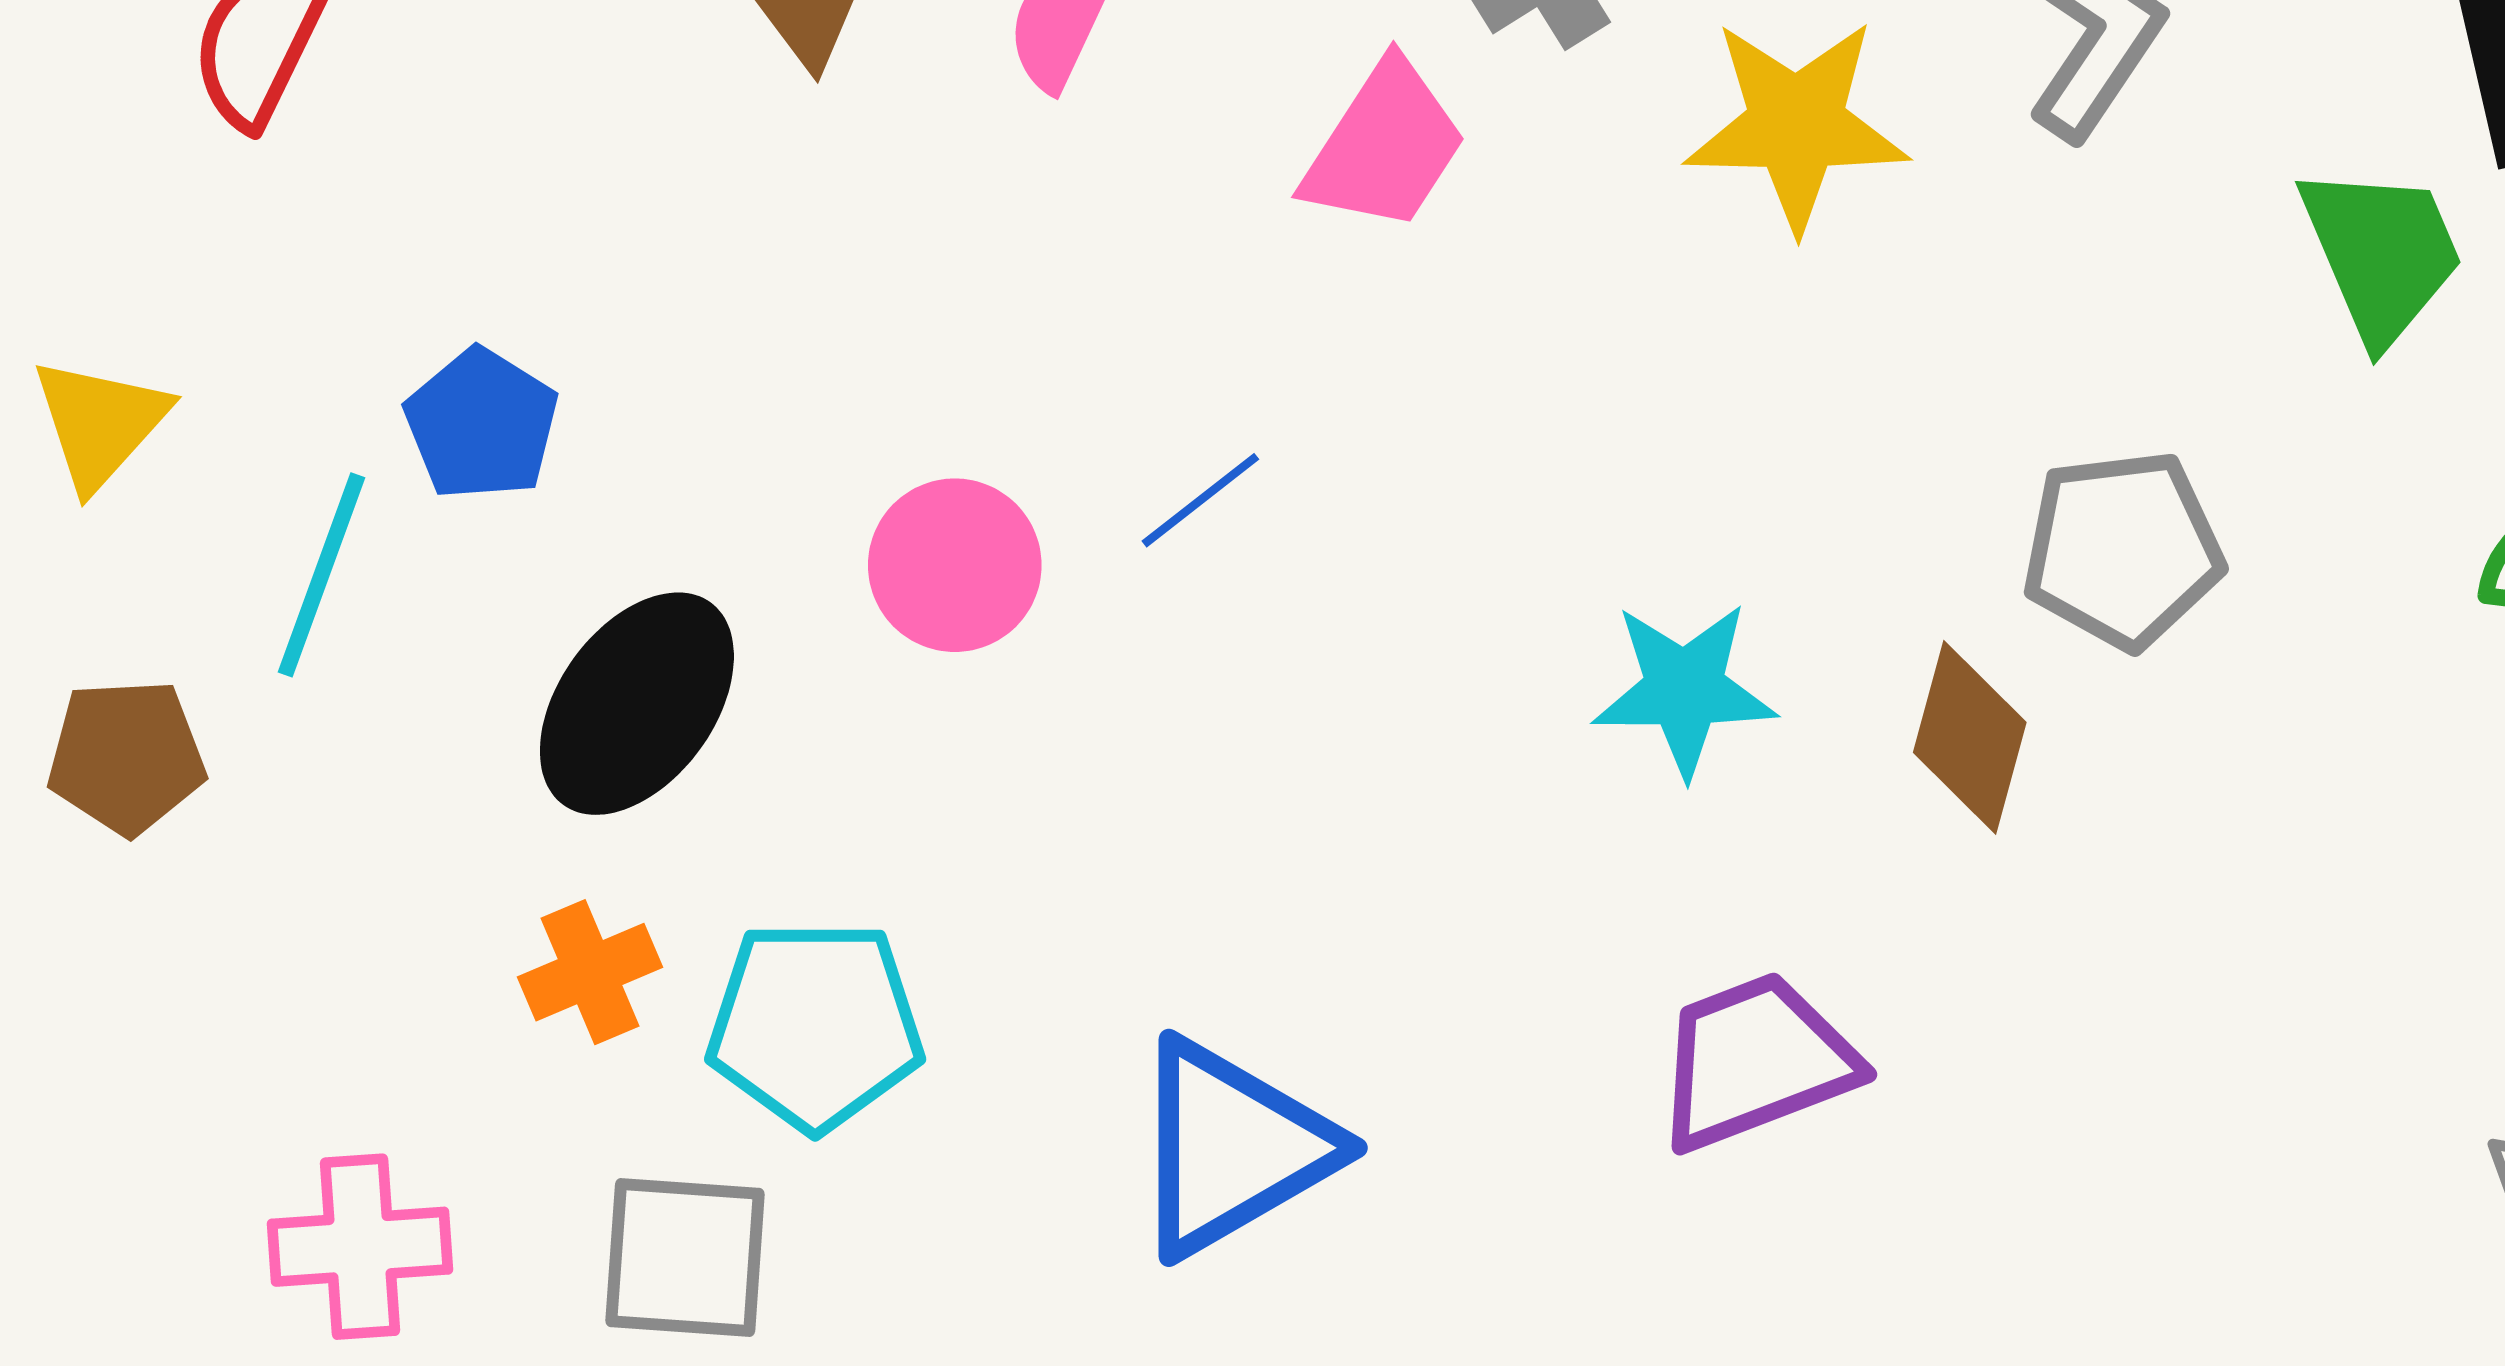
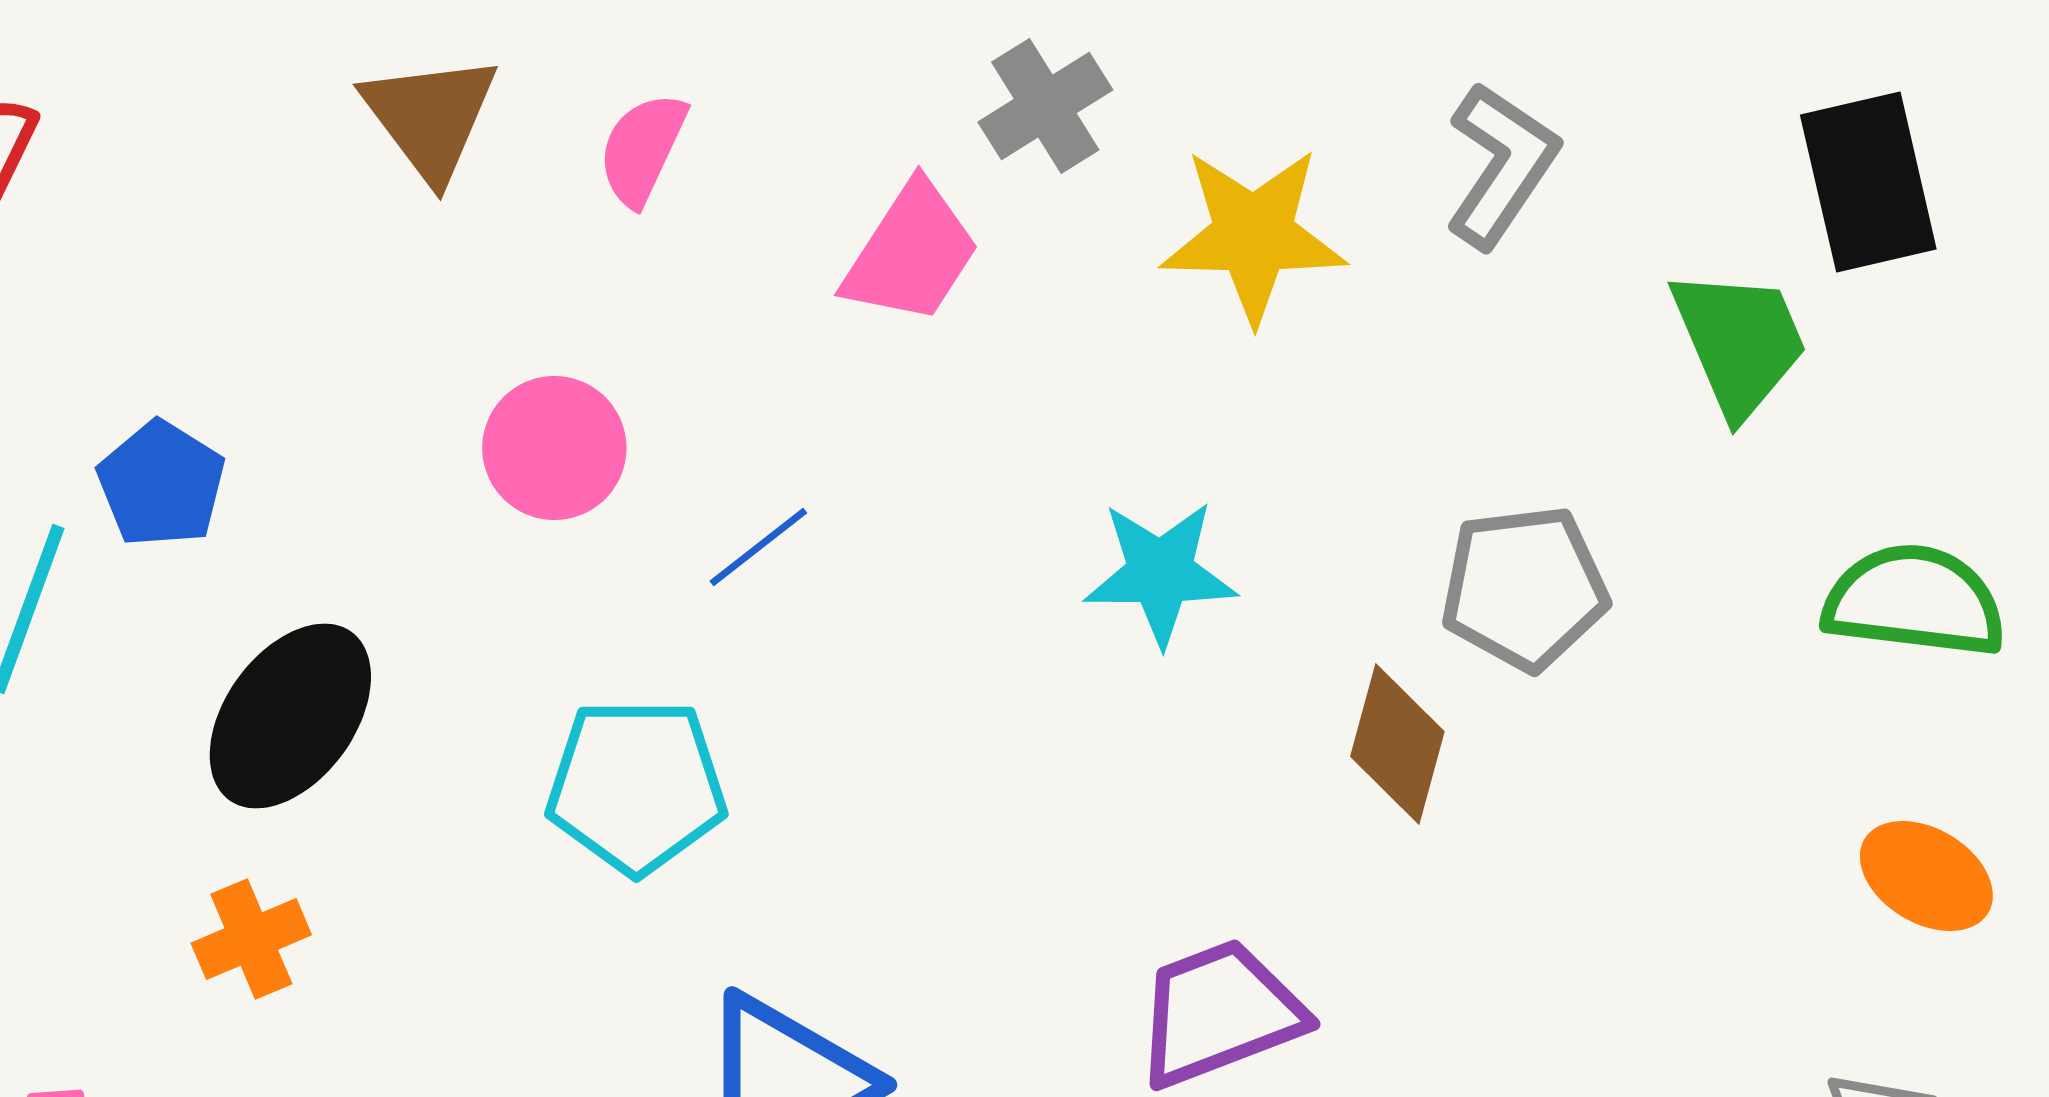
pink circle: (955, 565) -> (554, 448), moved
cyan star: (1684, 689) -> (1160, 573), moved
cyan pentagon: (815, 1025) -> (636, 786), moved

